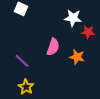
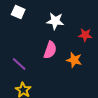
white star: (73, 18) -> (55, 21), moved

